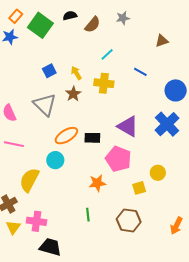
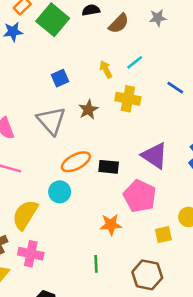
yellow arrow: (76, 73) -> (106, 69), moved
pink cross: (36, 221) -> (31, 254), moved

